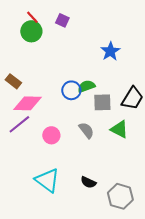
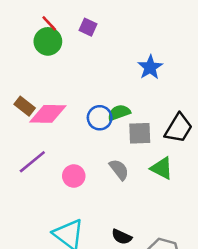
pink diamond: (27, 103) -> (48, 114), moved

